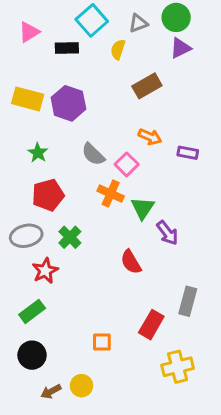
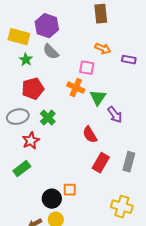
brown rectangle: (147, 86) -> (101, 14), turned -66
yellow rectangle: (28, 99) -> (19, 37), moved
gray semicircle: (93, 154) -> (51, 52), moved
pink square: (127, 164) -> (87, 68), turned -35
red rectangle: (151, 325) -> (101, 163), moved
black circle: (32, 355) -> (52, 199), moved
yellow cross: (178, 367) -> (122, 207), turned 30

